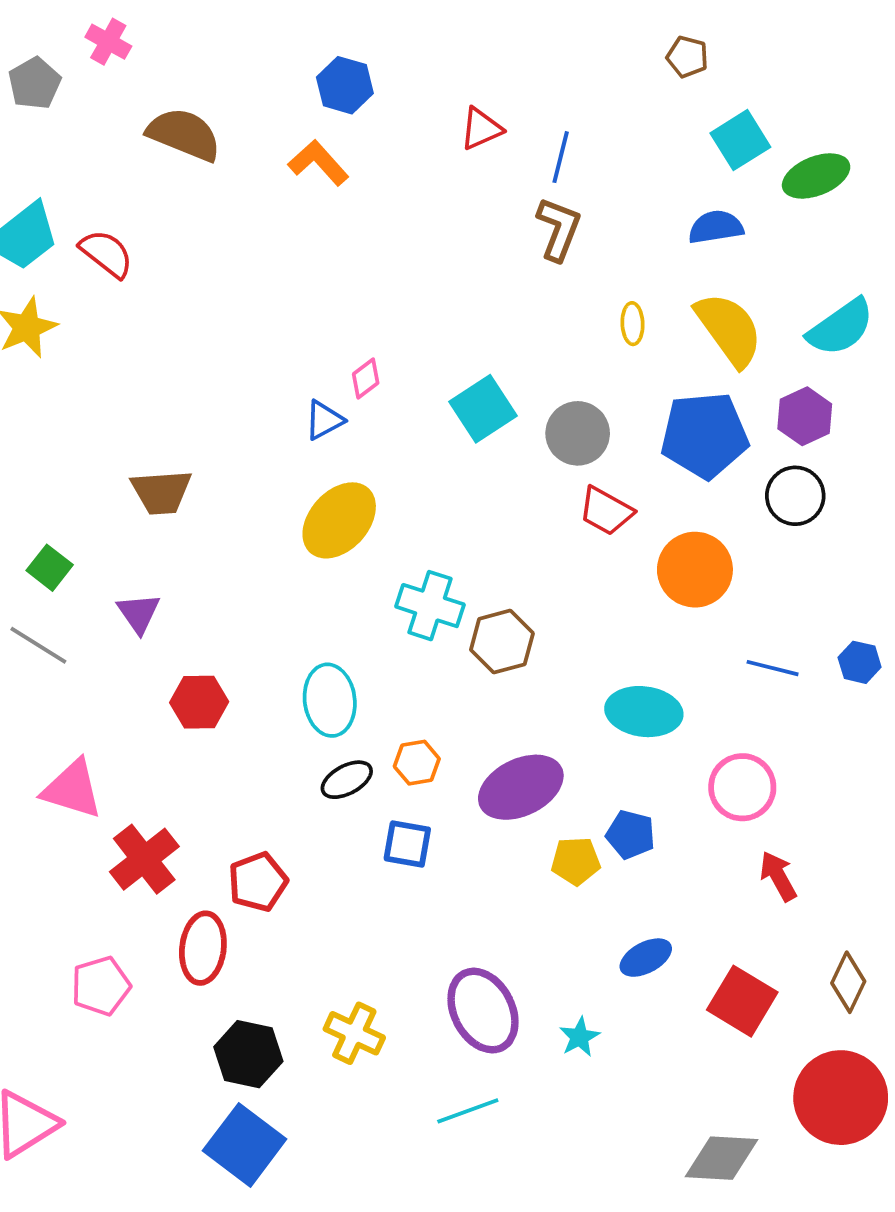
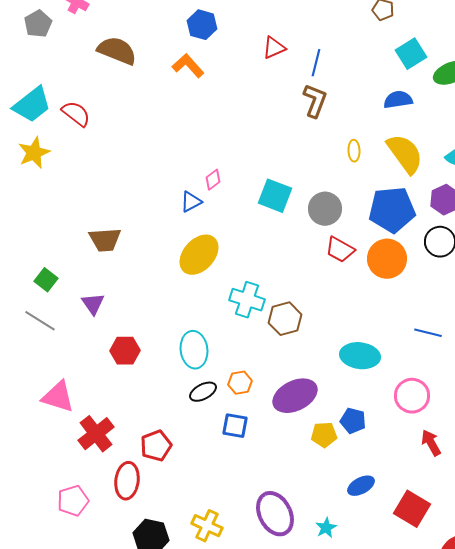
cyan square: (483, 409) -> (275, 196), turned -36
orange circle: (695, 570) -> (387, 259), moved

